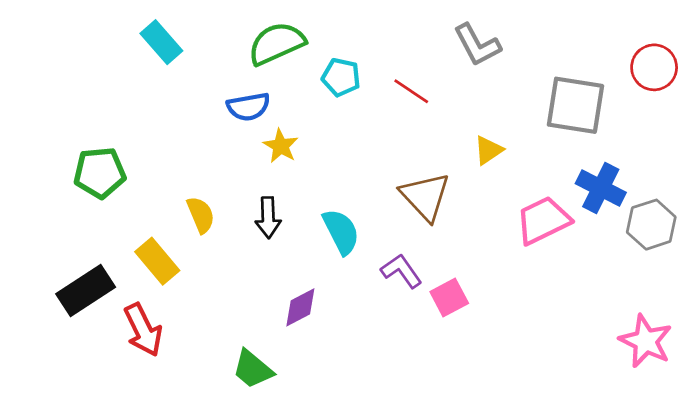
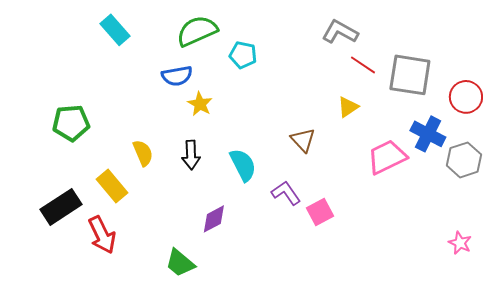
gray L-shape: (477, 45) -> (340, 32), turned 147
red circle: (654, 67) -> (466, 97), moved
red line: (411, 91) -> (363, 65), moved
brown triangle: (425, 197) -> (303, 140), size x0.7
pink star: (646, 341) -> (460, 243), size x0.6

